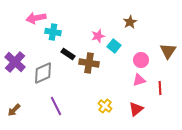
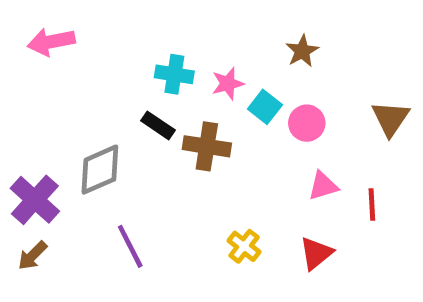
pink arrow: (36, 18) -> (51, 42), moved
cyan cross: (53, 32) -> (174, 74), moved
pink circle: (141, 60) -> (307, 123), moved
purple cross: (15, 62) -> (35, 200), moved

